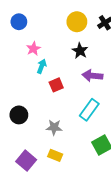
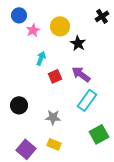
yellow circle: (77, 22) -> (60, 26), moved
pink star: (33, 49) -> (33, 30), moved
purple arrow: (92, 76) -> (81, 74), moved, turned 30

